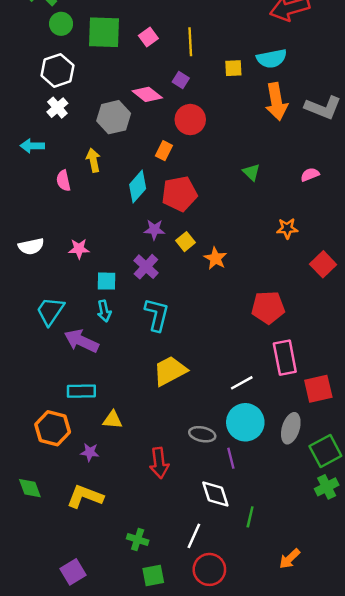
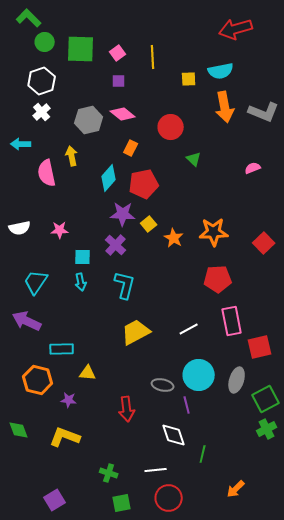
purple square: (181, 80) -> (119, 81), moved, turned -32
pink diamond: (147, 94) -> (123, 114), moved
red circle: (190, 120) -> (171, 127), moved
green triangle: (251, 172) -> (194, 159), moved
pink semicircle: (63, 181) -> (47, 173), size x1.5
orange star: (287, 228) -> (214, 232), moved, size x1.6
purple star: (154, 230) -> (123, 214), size x1.4
purple arrow: (81, 341) -> (27, 321), moved
white line: (242, 383) -> (189, 329), moved
white line: (194, 536) -> (156, 470), turned 60

